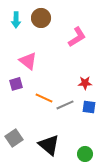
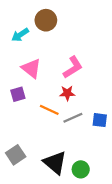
cyan arrow: (16, 20) -> (20, 35), moved, turned 56
pink L-shape: (77, 37) -> (73, 67), moved
red star: (85, 83) -> (67, 93), moved
green circle: (85, 154) -> (81, 169), moved

